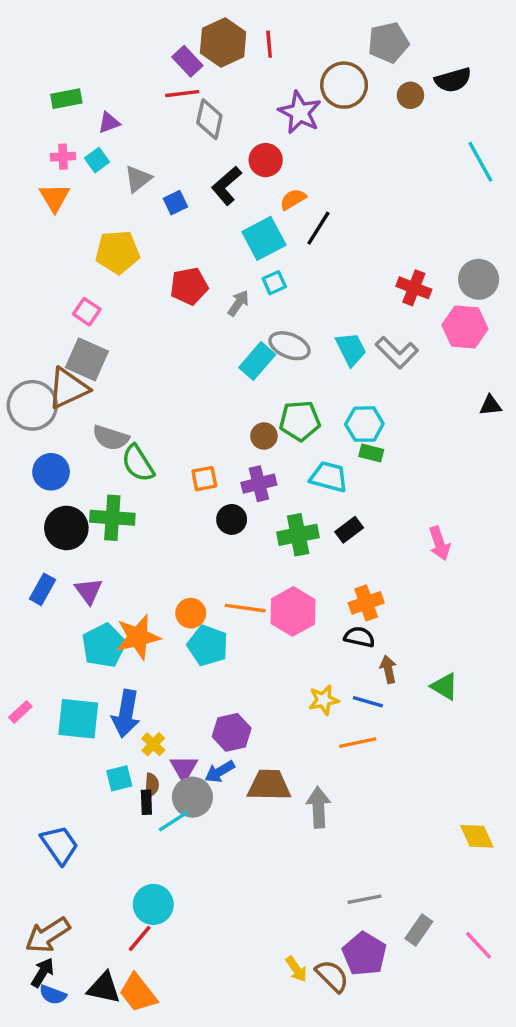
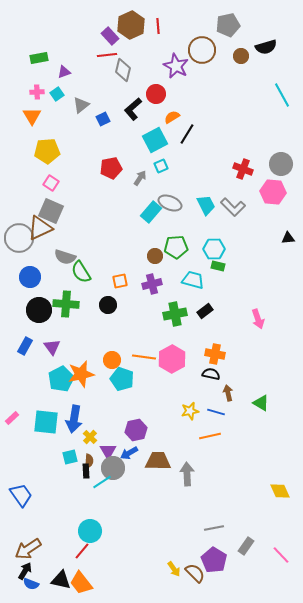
yellow pentagon: (117, 252) -> (47, 151), moved
black circle: (232, 519) -> (108, 305), moved
orange cross: (366, 603) -> (215, 354), turned 30
blue trapezoid: (60, 845) -> (21, 495), moved

